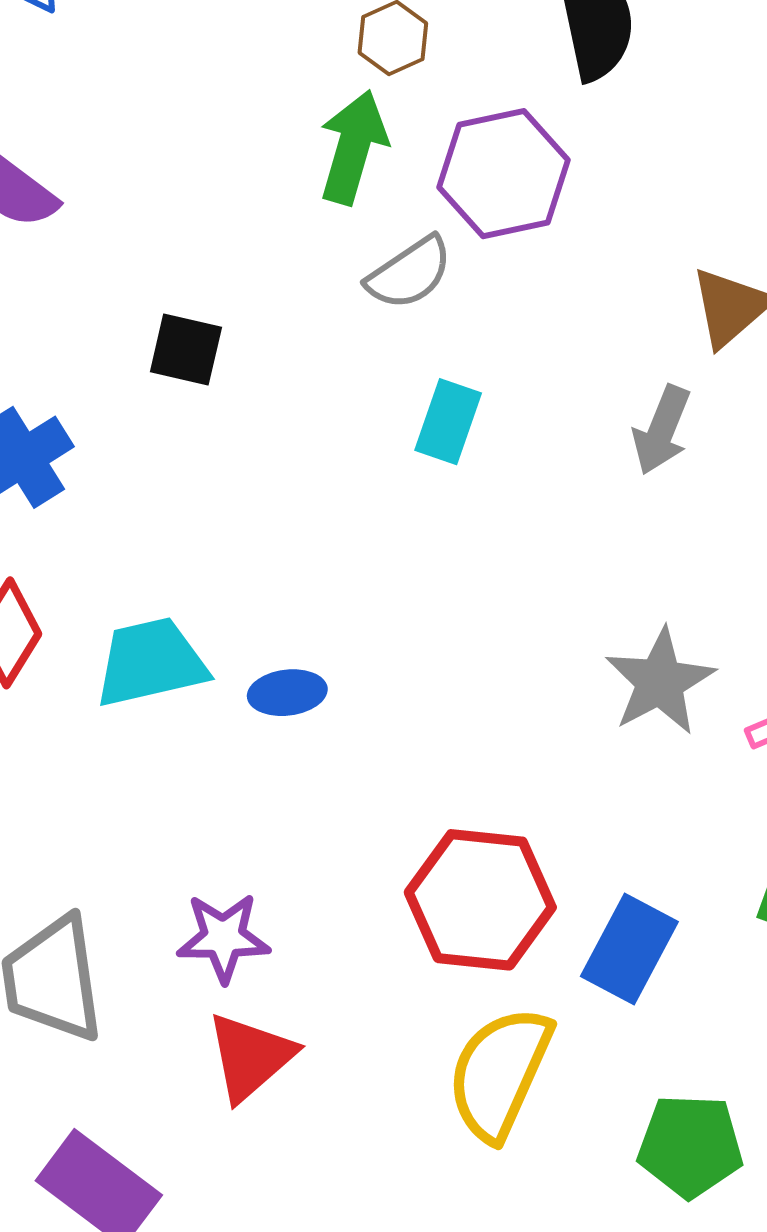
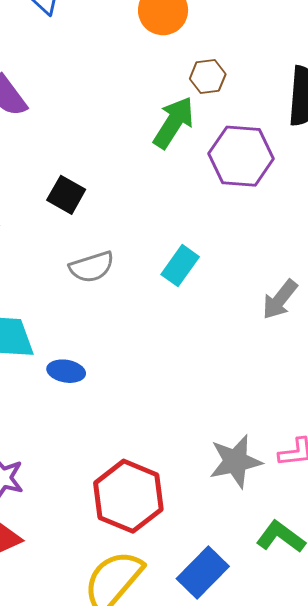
gray semicircle: (409, 273) -> (92, 267), moved
gray star: (660, 682) -> (236, 461), moved
blue rectangle: (629, 949) -> (203, 572), moved

